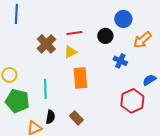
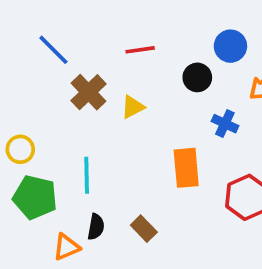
blue line: (16, 14) -> (53, 50), moved, turned -48
red line: (74, 33) -> (140, 50), moved
orange rectangle: (80, 78) -> (186, 168), moved

